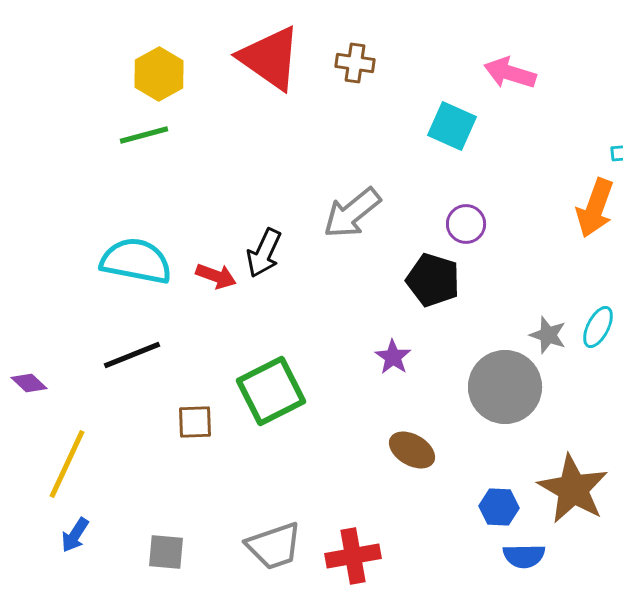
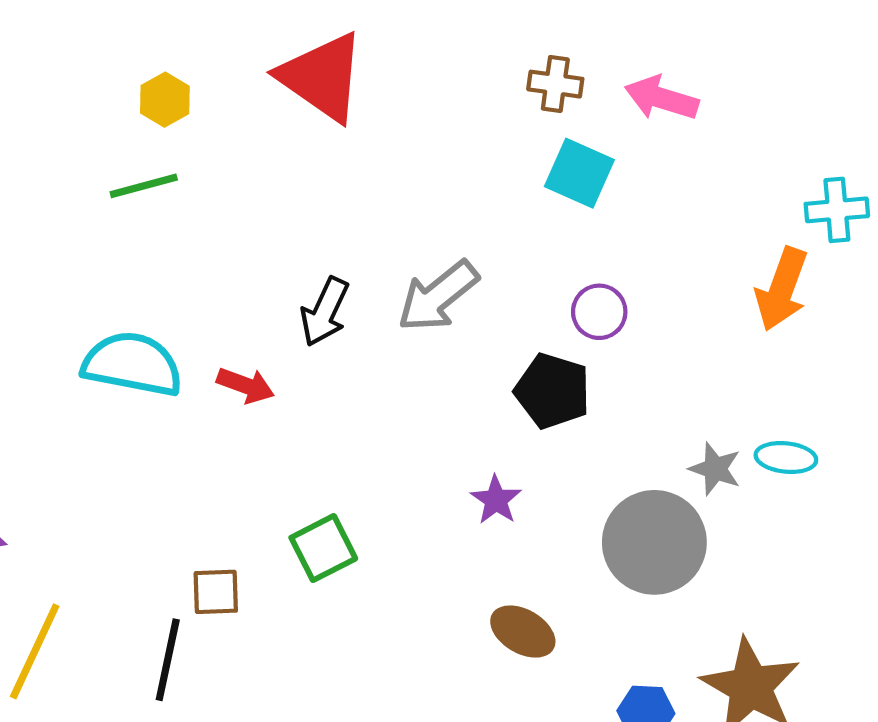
brown cross: (355, 63) -> (555, 84), moved
yellow hexagon: (159, 74) -> (165, 100), size x0.7
black arrow: (264, 253) -> (325, 312), moved
cyan ellipse: (598, 327) -> (786, 457), turned 69
black line: (132, 355) -> (168, 660), moved, turned -56
green square: (271, 391) -> (323, 548), size x0.7

